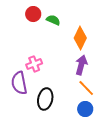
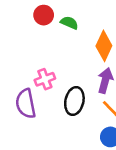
black ellipse: (45, 99) -> (74, 101), moved

